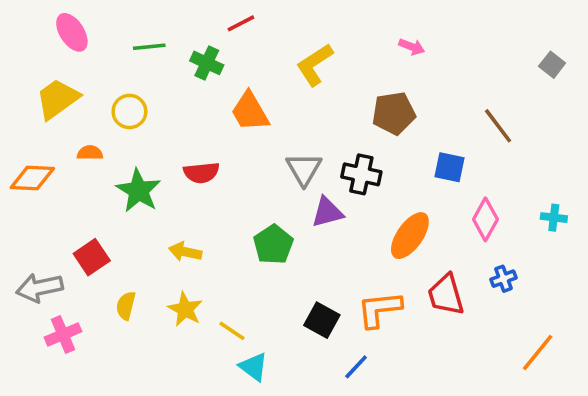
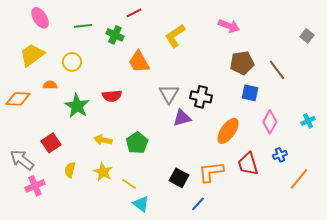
pink arrow: (412, 47) -> (229, 26), size x1.5
brown pentagon: (394, 113) -> (242, 63), moved
cyan cross: (554, 218) -> (308, 121), turned -32
green pentagon: (273, 245) -> (137, 143), moved
gray arrow: (40, 288) -> (22, 160), turned 50
orange line: (538, 352) -> (299, 179), moved

